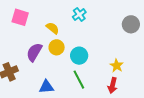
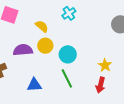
purple semicircle: (34, 52) -> (23, 50), turned 54

